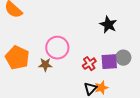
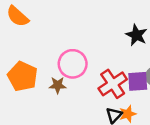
red cross: (89, 64) -> (113, 84), size x1.6

